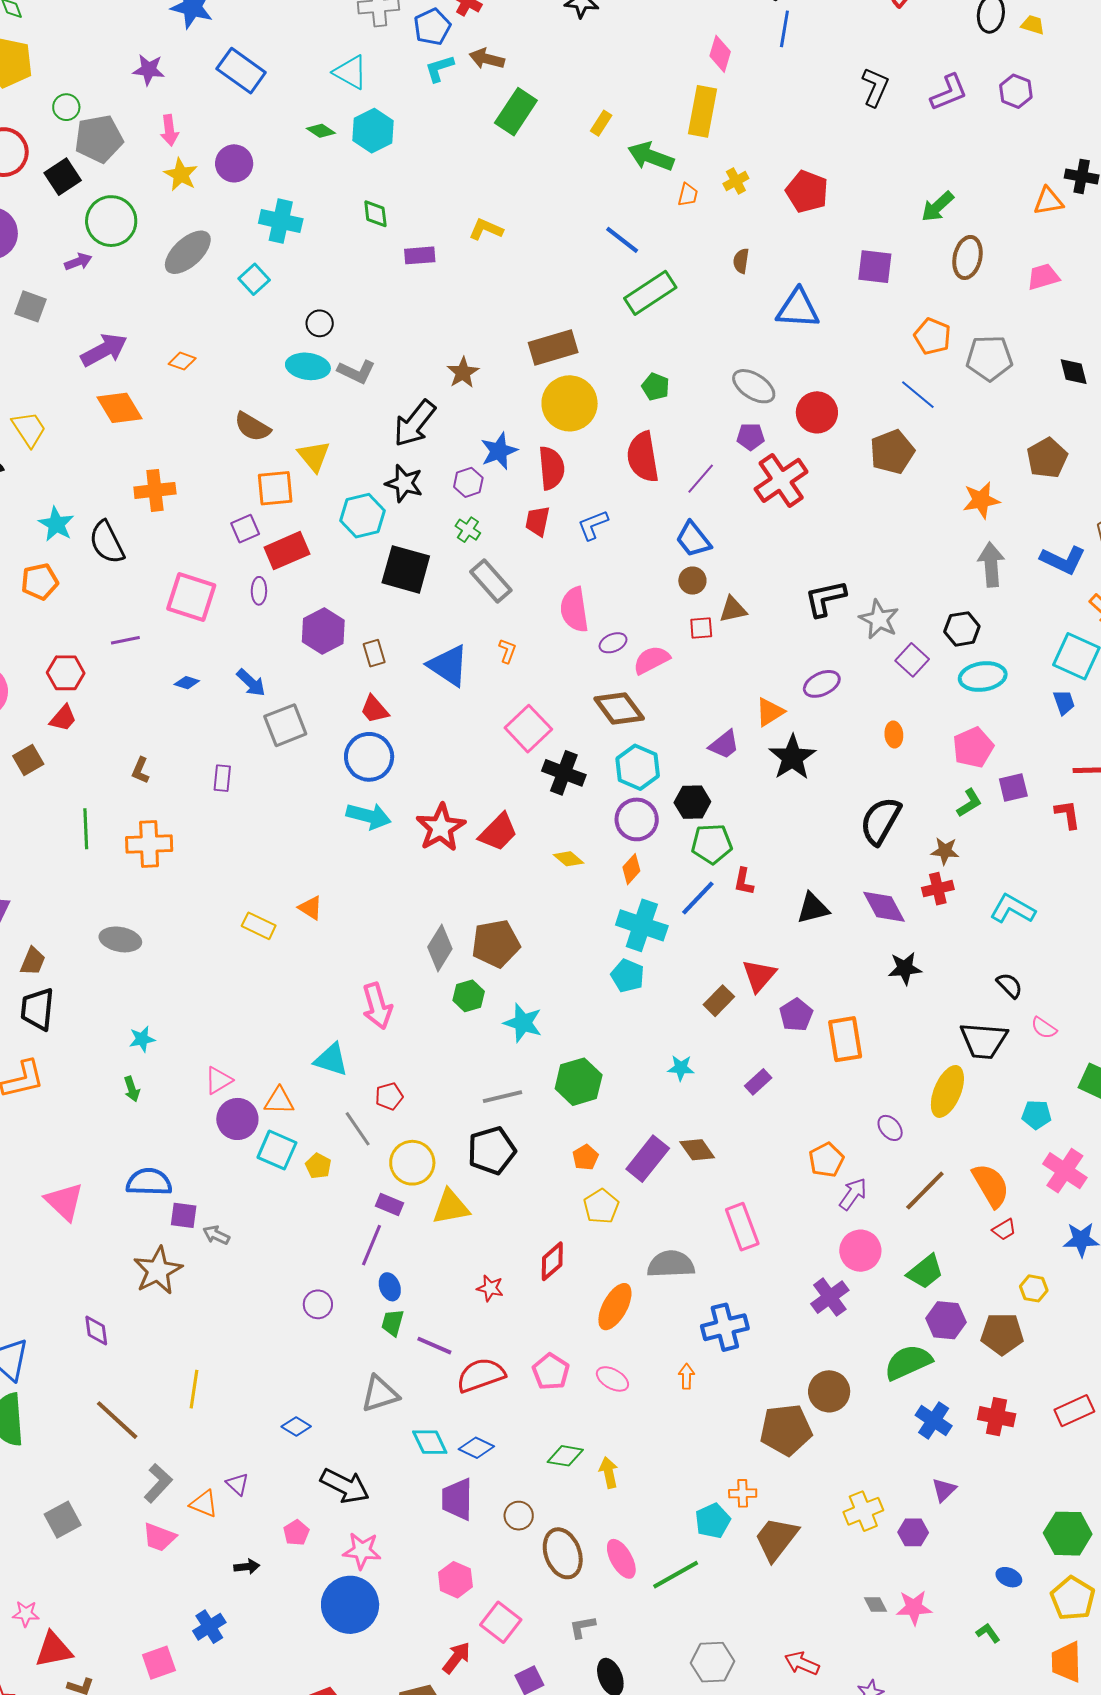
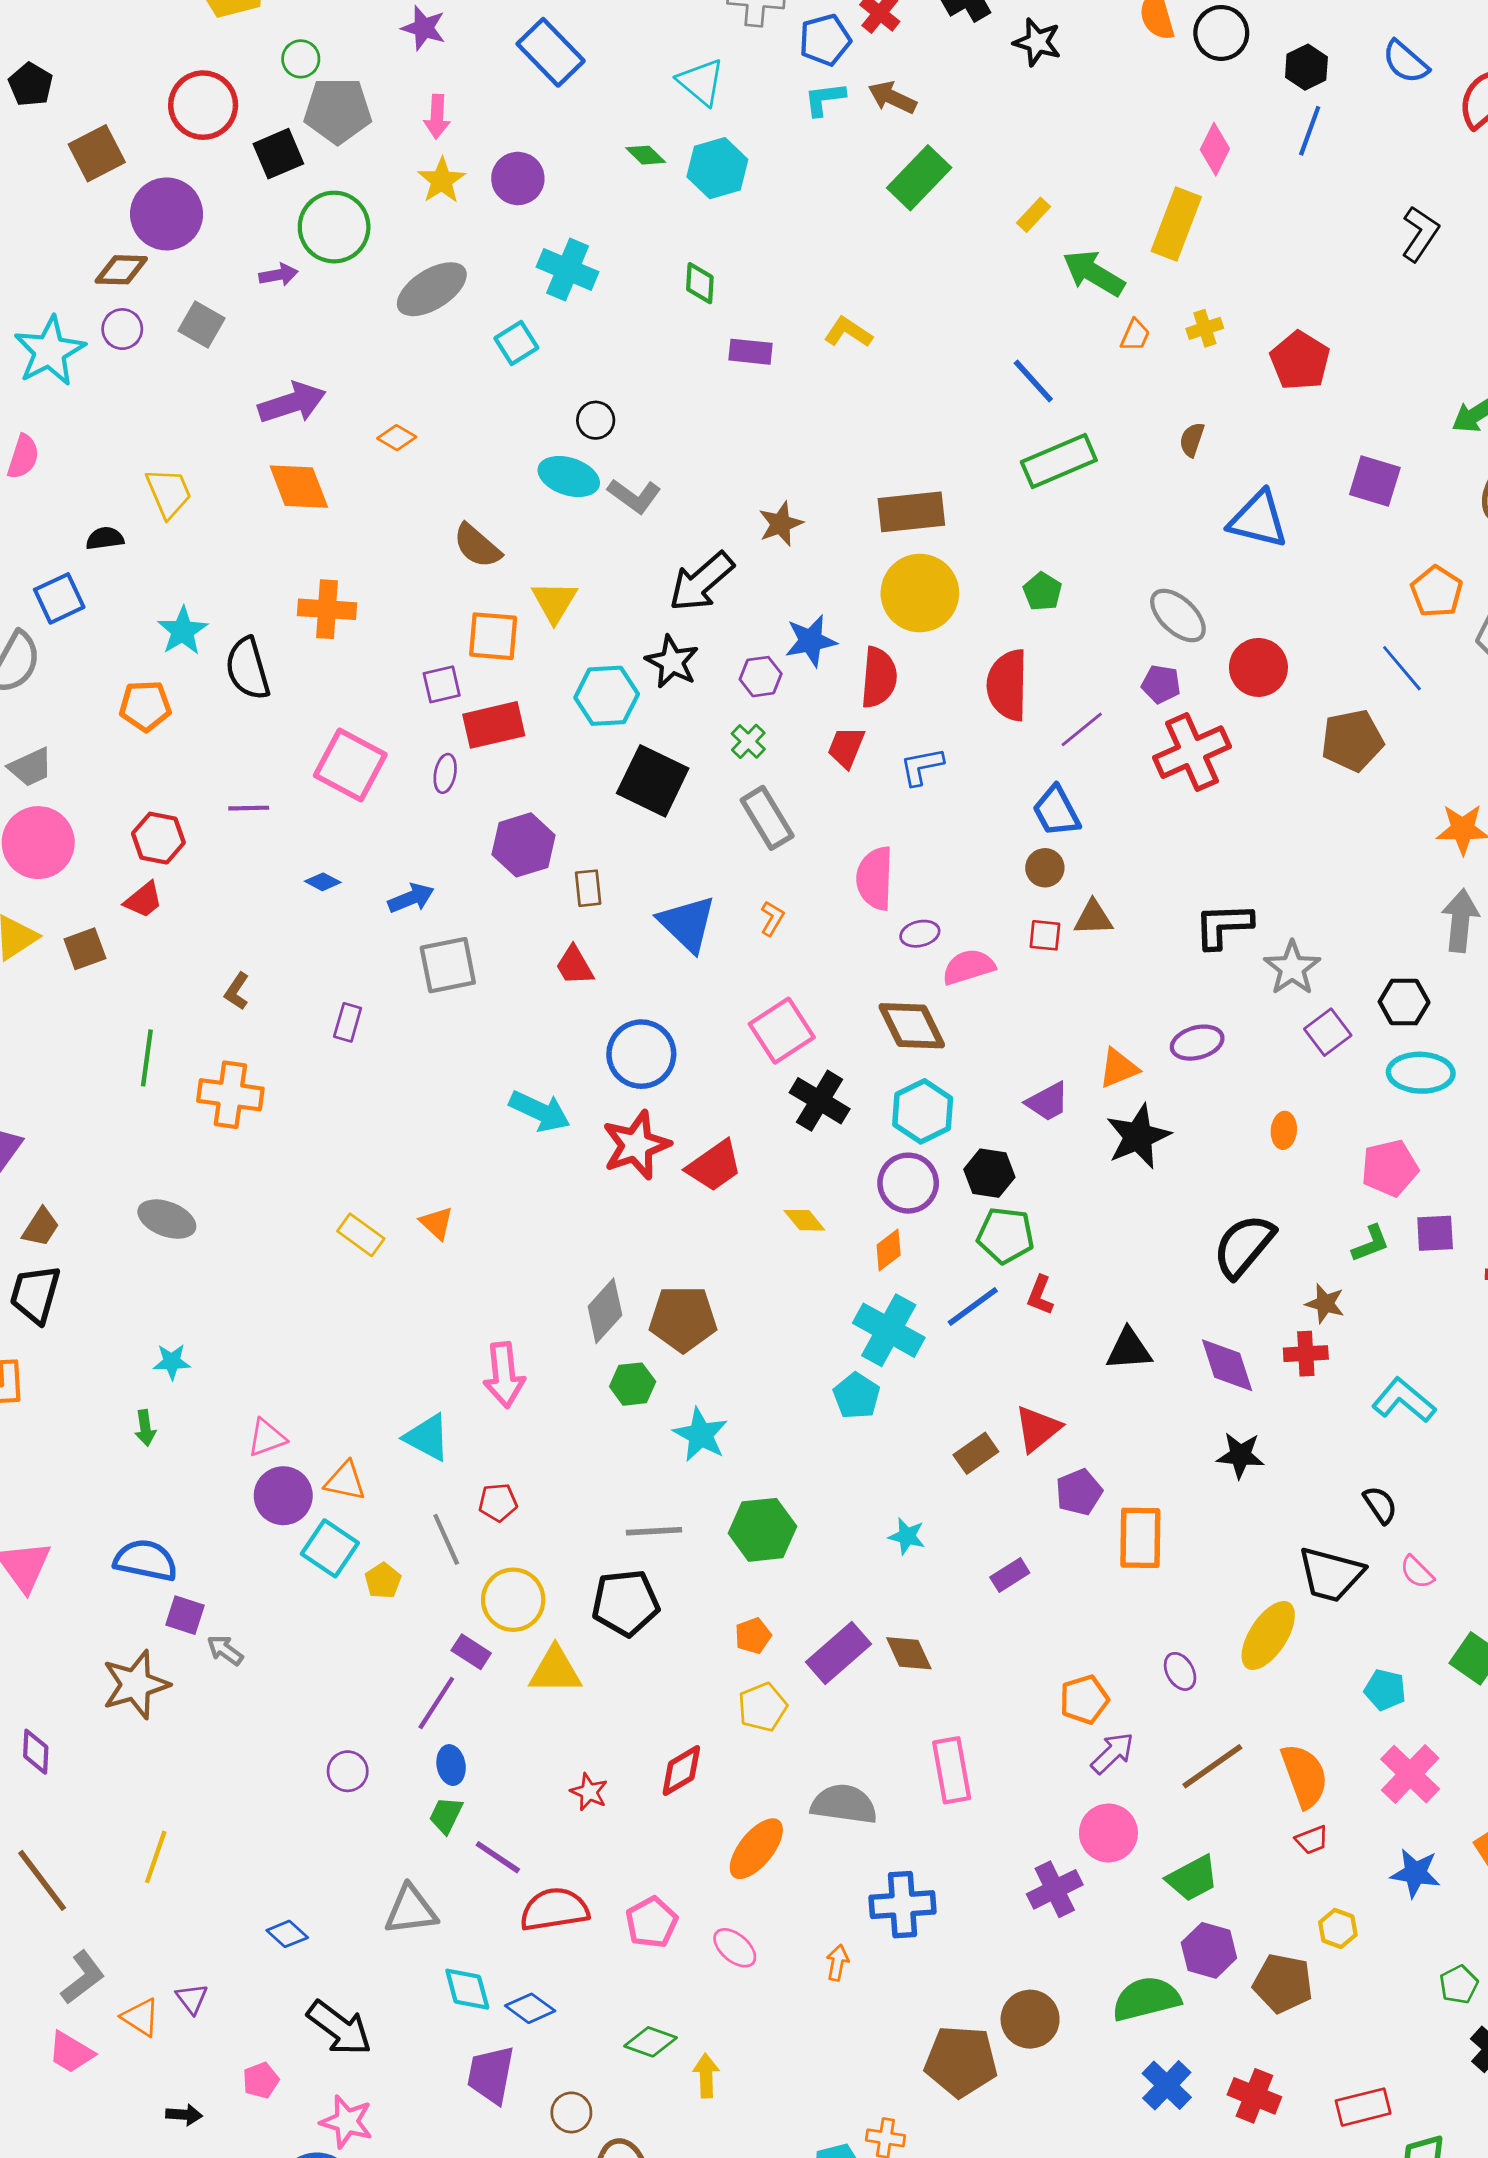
blue arrow: (251, 683) -> (411, 898), turned -76
blue circle: (369, 757) -> (641, 1054), moved

